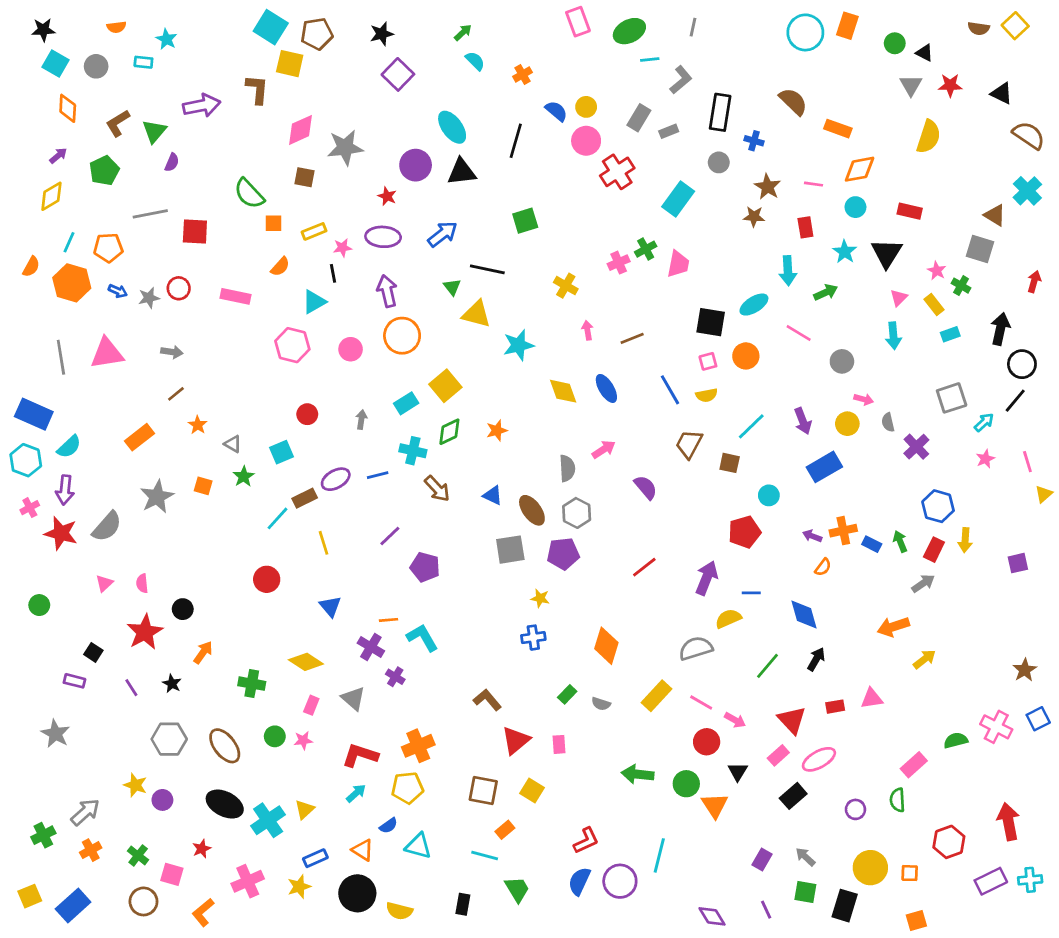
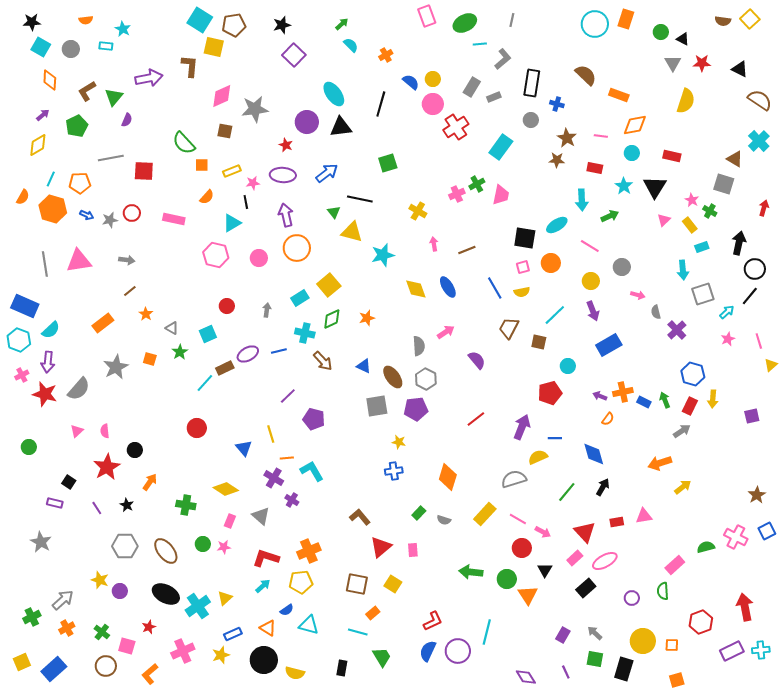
red rectangle: (805, 227) -> (595, 168), turned -70
cyan arrow: (893, 336) -> (683, 270), moved
yellow circle: (847, 424) -> (591, 281), moved
yellow line: (324, 543) -> (271, 434), moved

